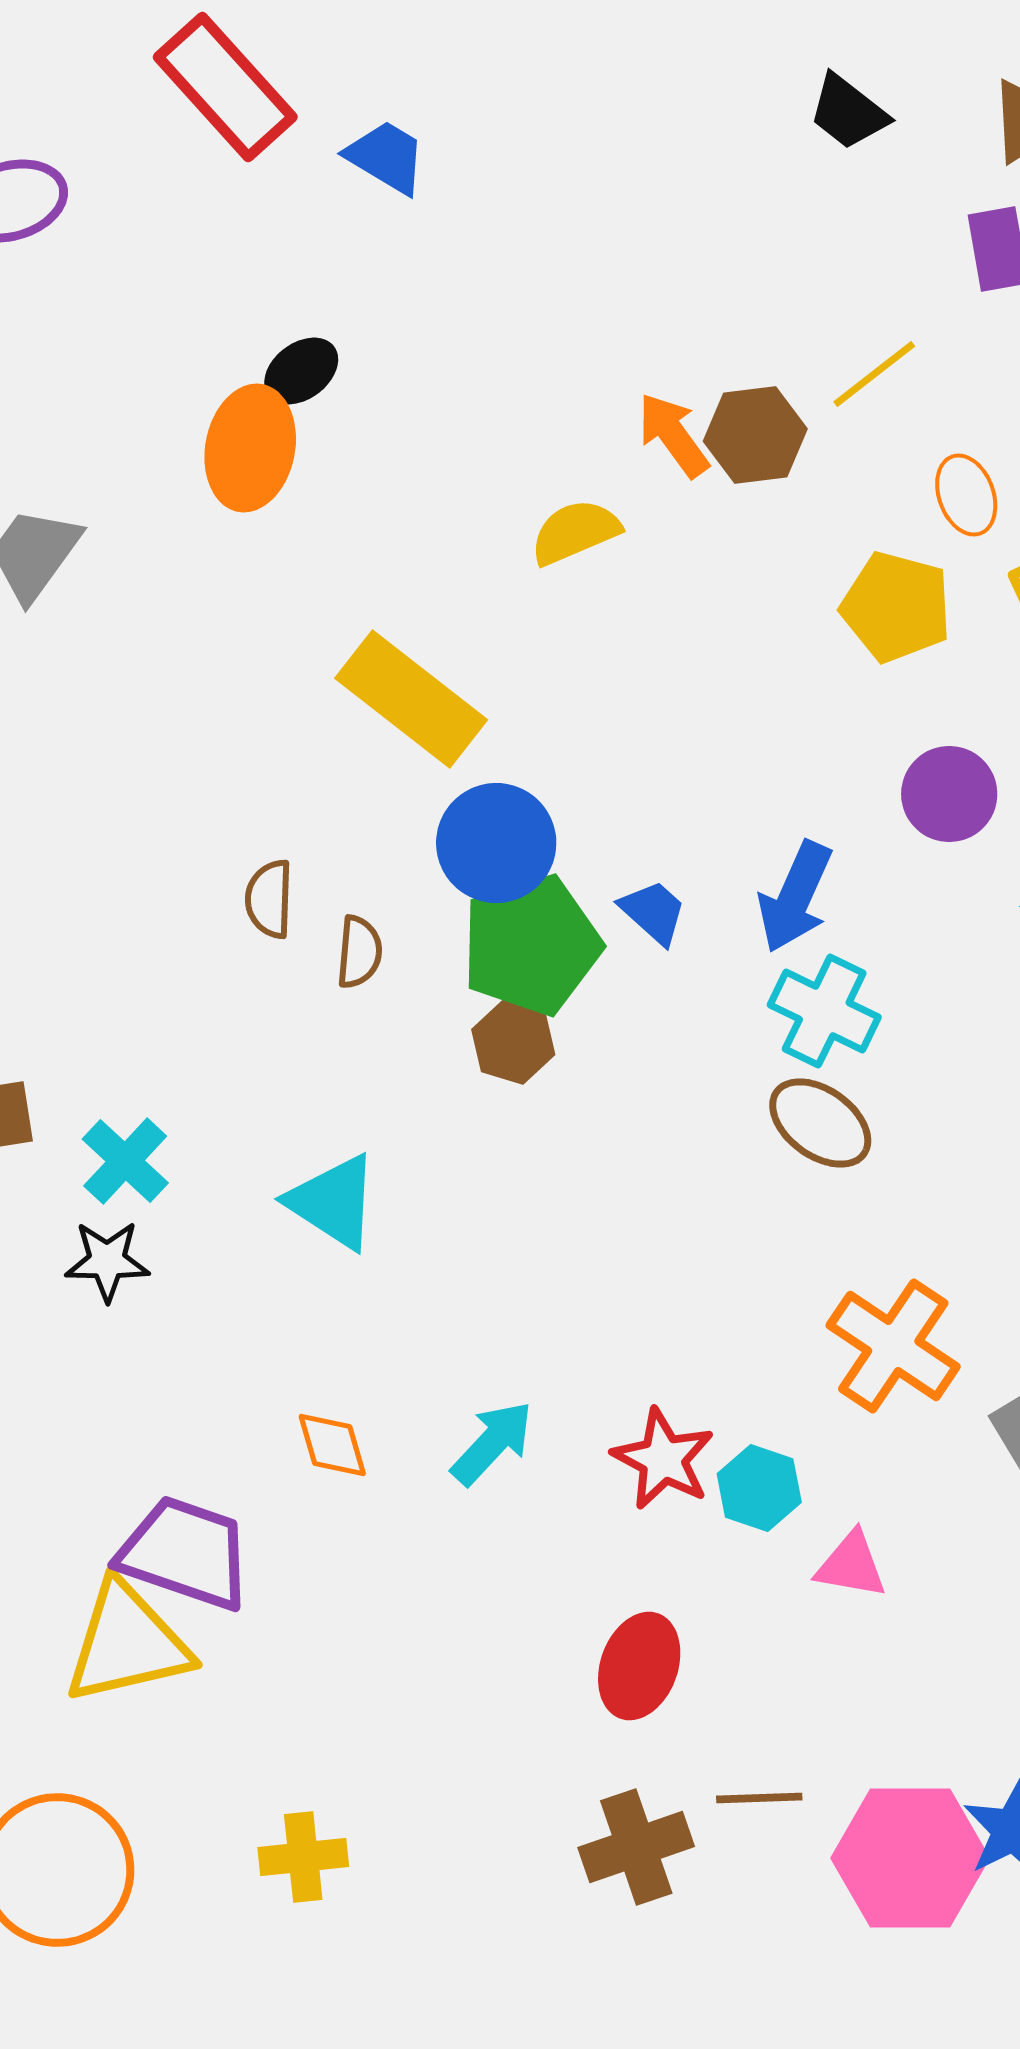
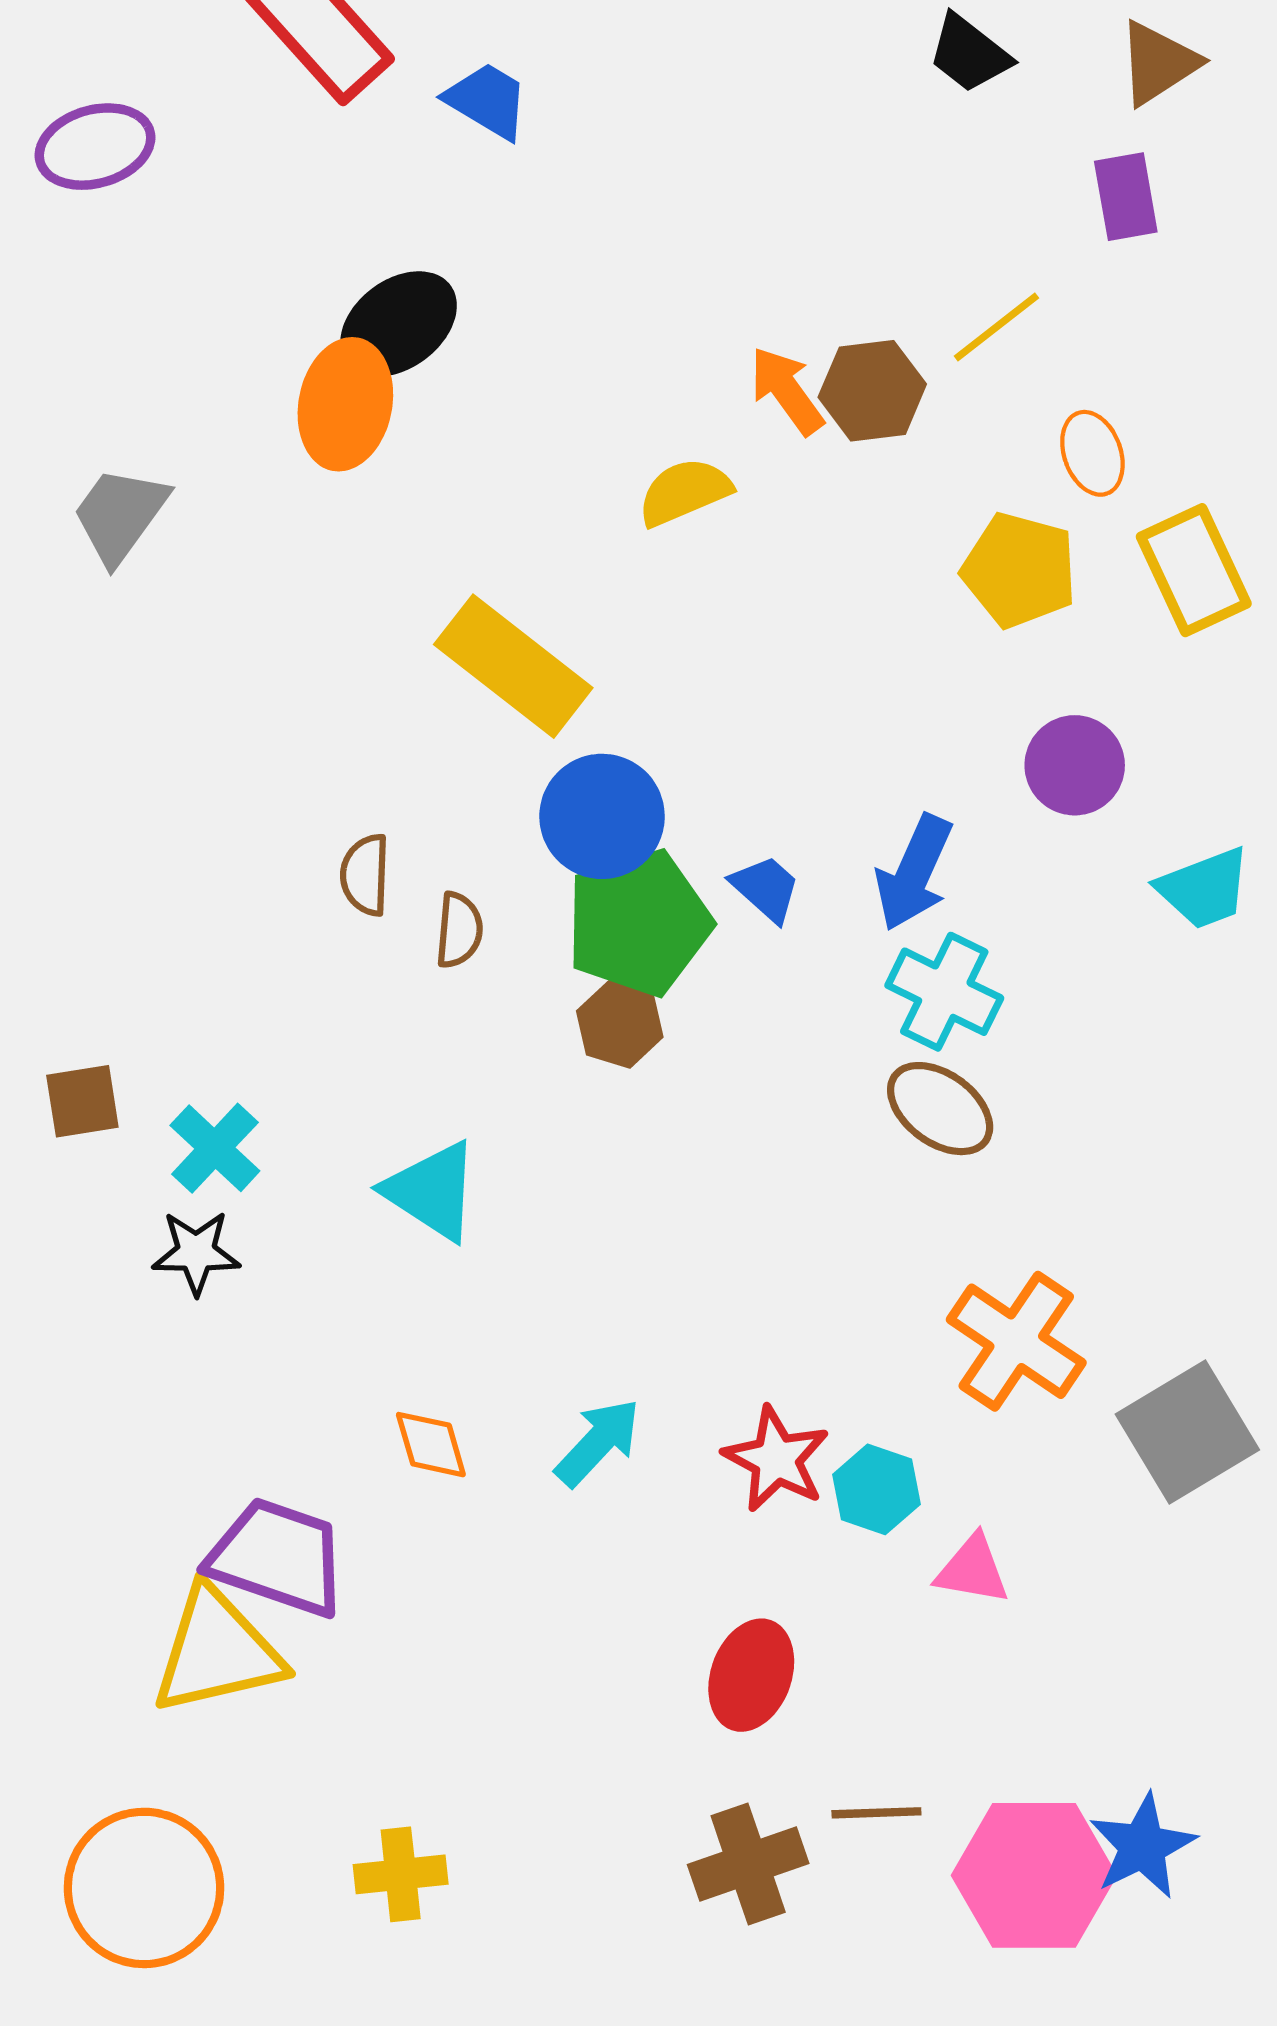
black ellipse: (301, 371) -> (399, 324), size x1.5

